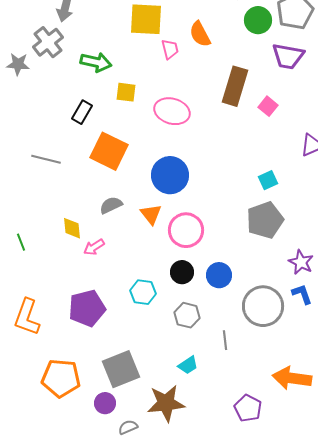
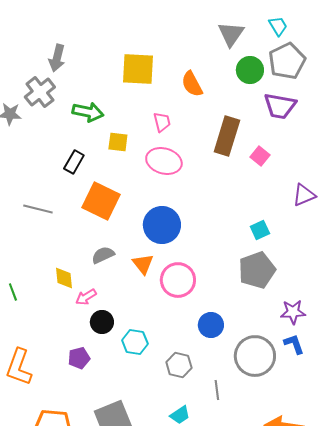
pink trapezoid: (170, 49) -> (162, 122), moved
purple star: (301, 262) -> (293, 312), turned -30
black circle: (182, 272) -> (102, 322), moved
purple pentagon: (87, 308) -> (79, 358), size x0.6

